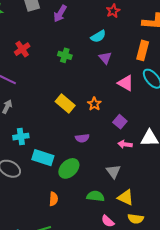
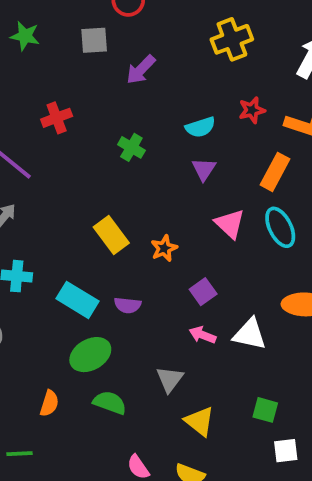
red star: (113, 11) -> (252, 110), moved
cyan rectangle: (43, 158) -> (77, 300), moved
green semicircle: (95, 196) -> (110, 403), moved
yellow triangle: (126, 197) -> (199, 421), moved

